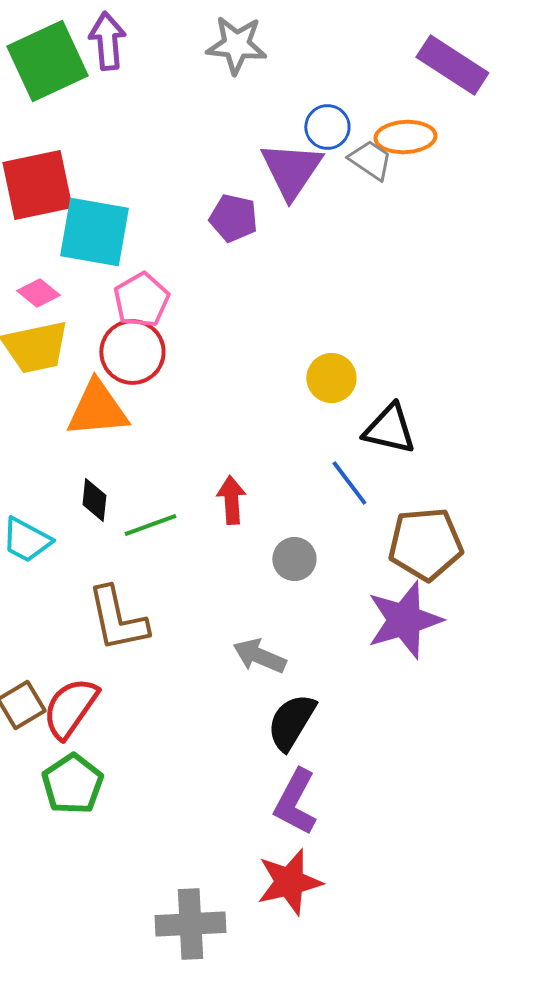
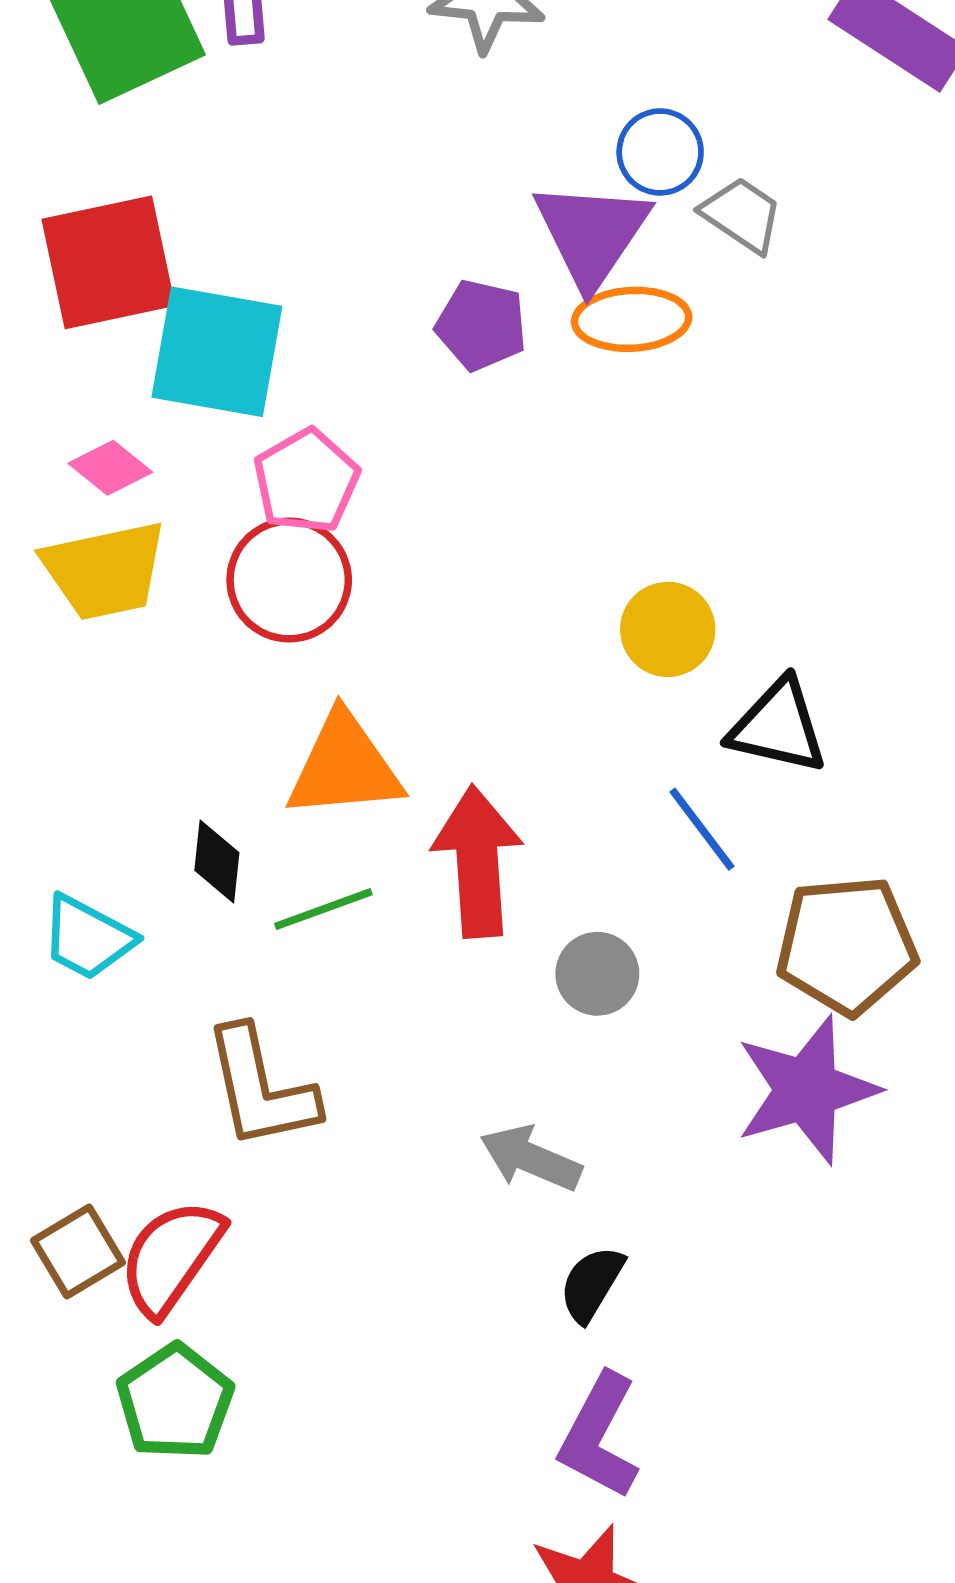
orange ellipse: (405, 137) -> (632, 319), moved
orange triangle: (97, 409) -> (344, 766), moved
red arrow: (231, 500) -> (477, 862), size x1.6
black semicircle: (291, 722) -> (592, 1284), size x0.7

